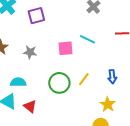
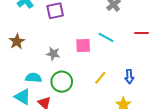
gray star: (30, 52) -> (53, 54), moved
green circle: (59, 83) -> (62, 82), moved

